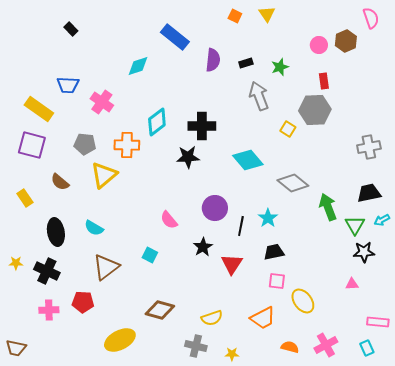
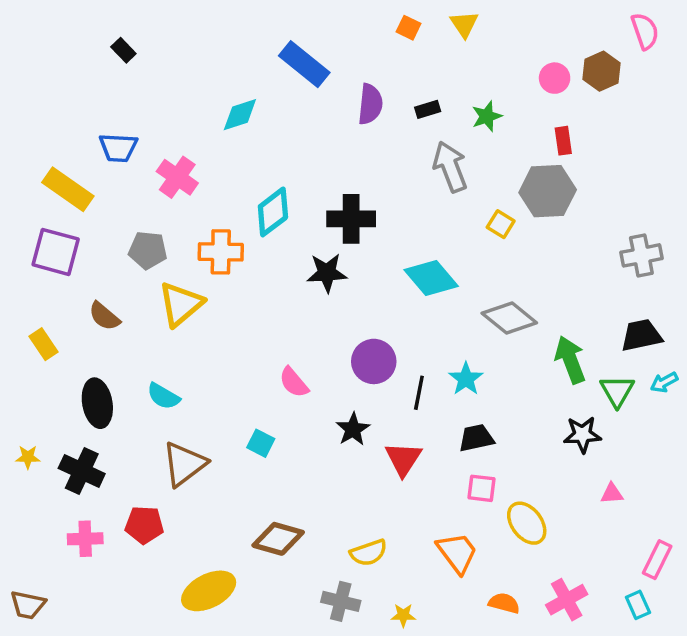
black star: (364, 252) -> (582, 434), moved
orange trapezoid: (263, 318) -> (457, 553), turned -100
pink rectangle: (378, 322) -> (657, 560), turned -70

